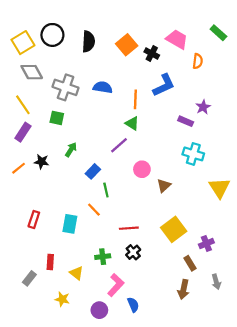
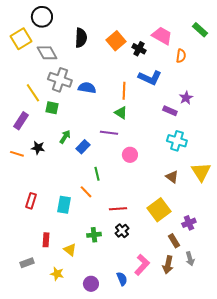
black circle: (52, 35) -> (42, 17), moved
gray diamond: (32, 72) -> (47, 53), moved
blue L-shape: (164, 85) -> (150, 78), turned 50
blue semicircle: (103, 87) -> (87, 88), moved
yellow line: (23, 105) -> (33, 93), moved
purple line: (119, 145) -> (109, 133), turned 48
orange line: (19, 168) -> (17, 154), turned 56
blue rectangle: (93, 171) -> (83, 147), moved
brown triangle: (164, 186) -> (172, 177), moved, turned -40
gray rectangle: (29, 278) -> (27, 263), moved, turned 32
gray arrow: (216, 282) -> (190, 259), moved
pink L-shape: (116, 285) -> (142, 265), moved

